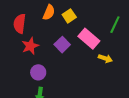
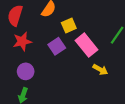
yellow square: (69, 16) -> (69, 26), moved

